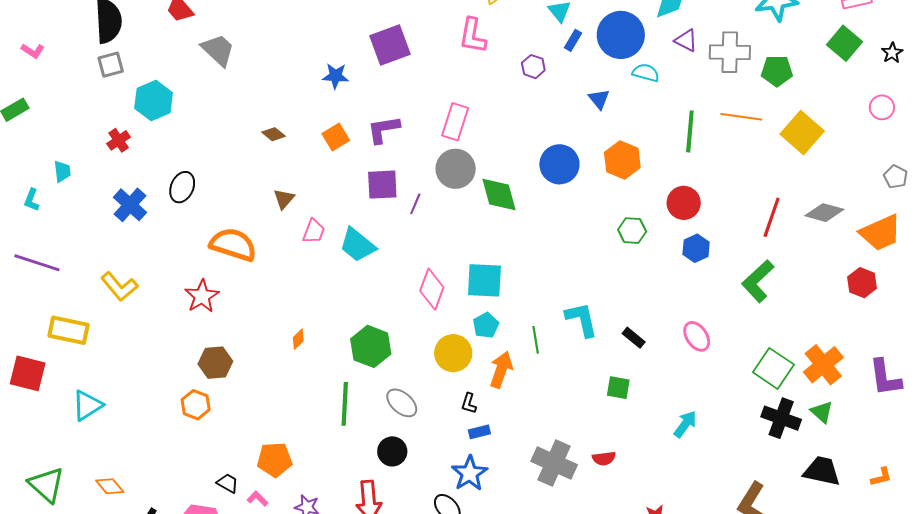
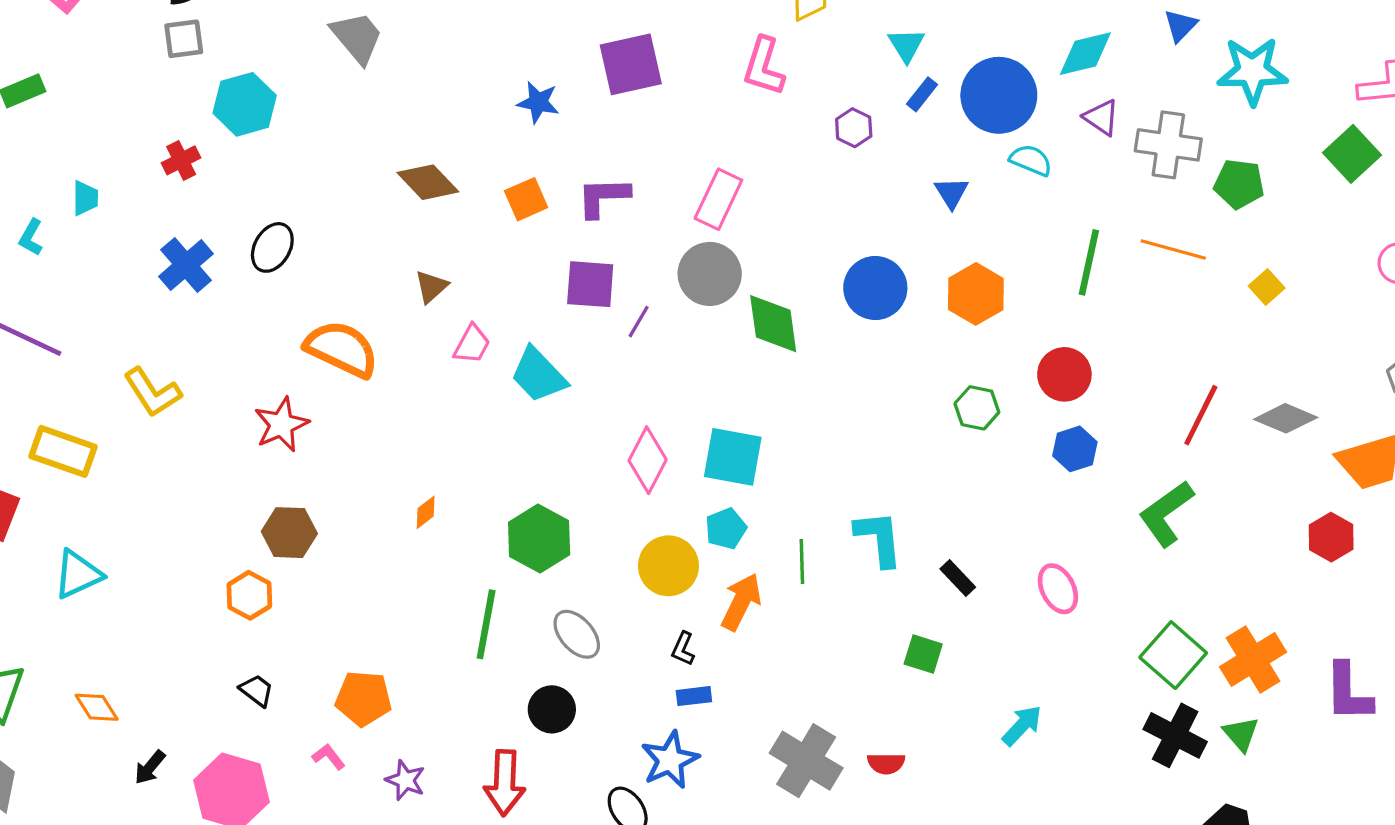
yellow square: (802, 133) -> (1267, 287), size x0.5
brown diamond: (274, 134) -> (428, 182), size x1.6
black trapezoid: (228, 483) -> (257, 690), moved

